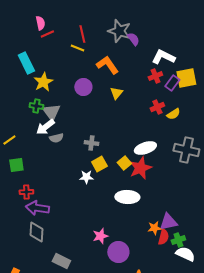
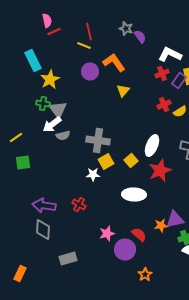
gray star: (119, 31) -> (126, 28), size x0.6
purple circle: (83, 87) -> (90, 72), moved
gray cross: (91, 143) -> (98, 140), size x1.6
white ellipse: (145, 148) -> (152, 146), turned -50
red star: (140, 168) -> (160, 170), moved
red cross: (26, 192) -> (79, 204), moved, turned 32
red semicircle: (163, 237) -> (139, 234), moved, turned -63
gray rectangle: (61, 261) -> (68, 258), turned -42

